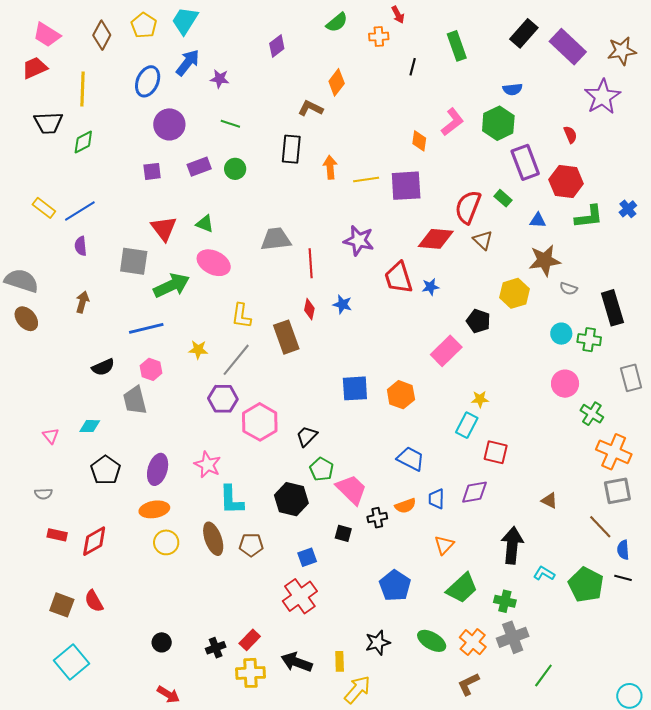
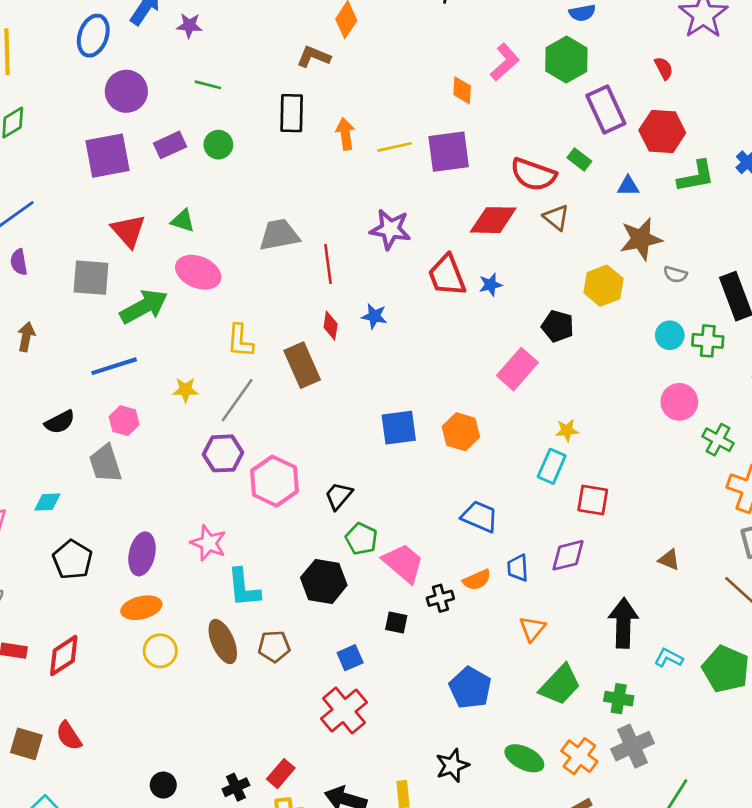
purple square: (152, 171) -> (108, 156), size x1.8
red semicircle: (468, 207) -> (533, 175), turned -88

